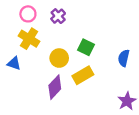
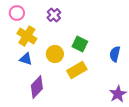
pink circle: (28, 14) -> (17, 13), moved
blue triangle: (14, 63) -> (26, 59), moved
purple diamond: (55, 87) -> (37, 87), moved

